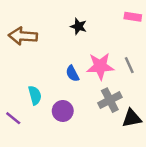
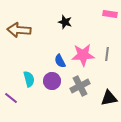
gray line: (129, 65) -> (107, 54), turned 32
gray cross: (110, 100) -> (80, 86), moved
purple circle: (63, 111) -> (52, 81), moved

